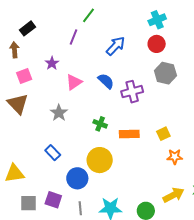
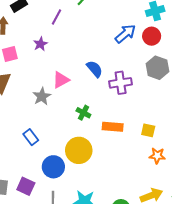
purple line: (73, 37) -> (57, 17), moved
blue arrow: (116, 46) -> (125, 34), moved
pink triangle: (74, 82) -> (61, 80), moved
yellow square: (163, 134) -> (148, 130), turned 32

